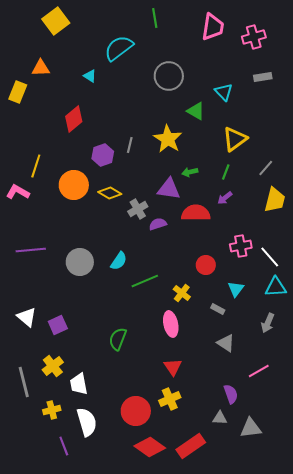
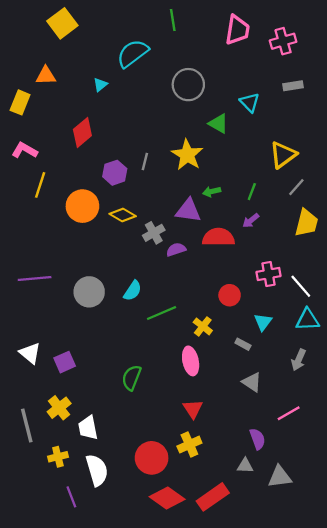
cyan triangle: (90, 76) -> (100, 85), turned 48
yellow triangle: (235, 139) -> (283, 155), moved
pink L-shape: (18, 192) -> (25, 150), moved

